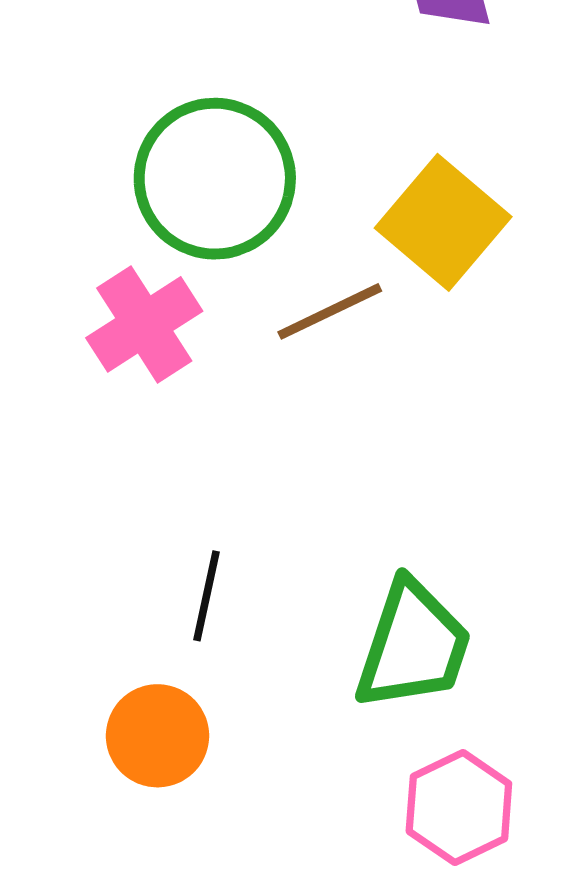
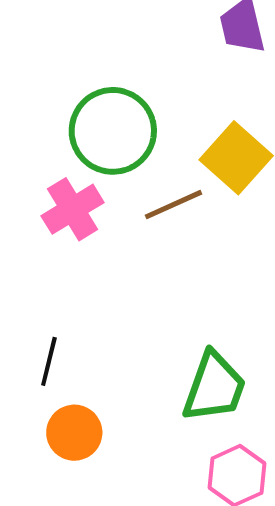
black line: (206, 596) -> (49, 361), moved

